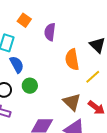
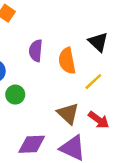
purple semicircle: (50, 32) -> (36, 51), moved

